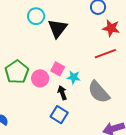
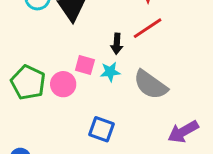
black arrow: (62, 93) -> (117, 44), moved, turned -144

